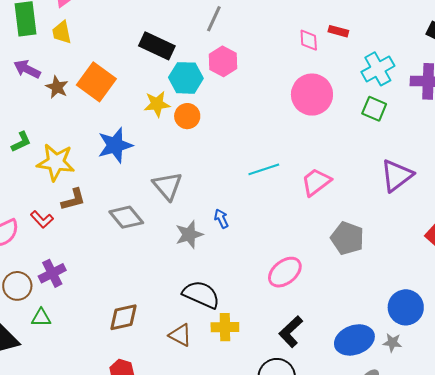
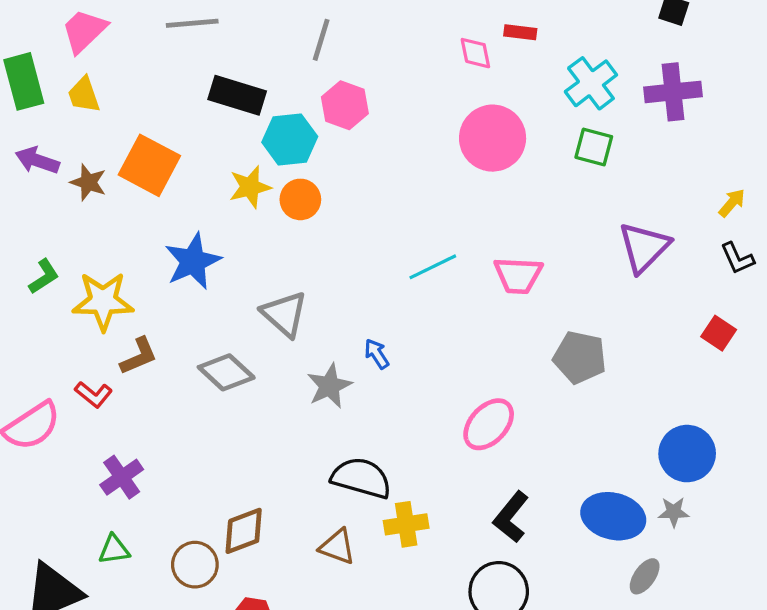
pink trapezoid: (316, 182) -> (518, 275), turned -132
brown circle: (17, 286) -> (195, 565), moved
blue ellipse: (354, 340) -> (613, 516), turned 42

